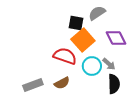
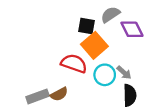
purple diamond: (116, 38) -> (132, 29), moved
brown semicircle: (62, 83) -> (59, 94), moved

